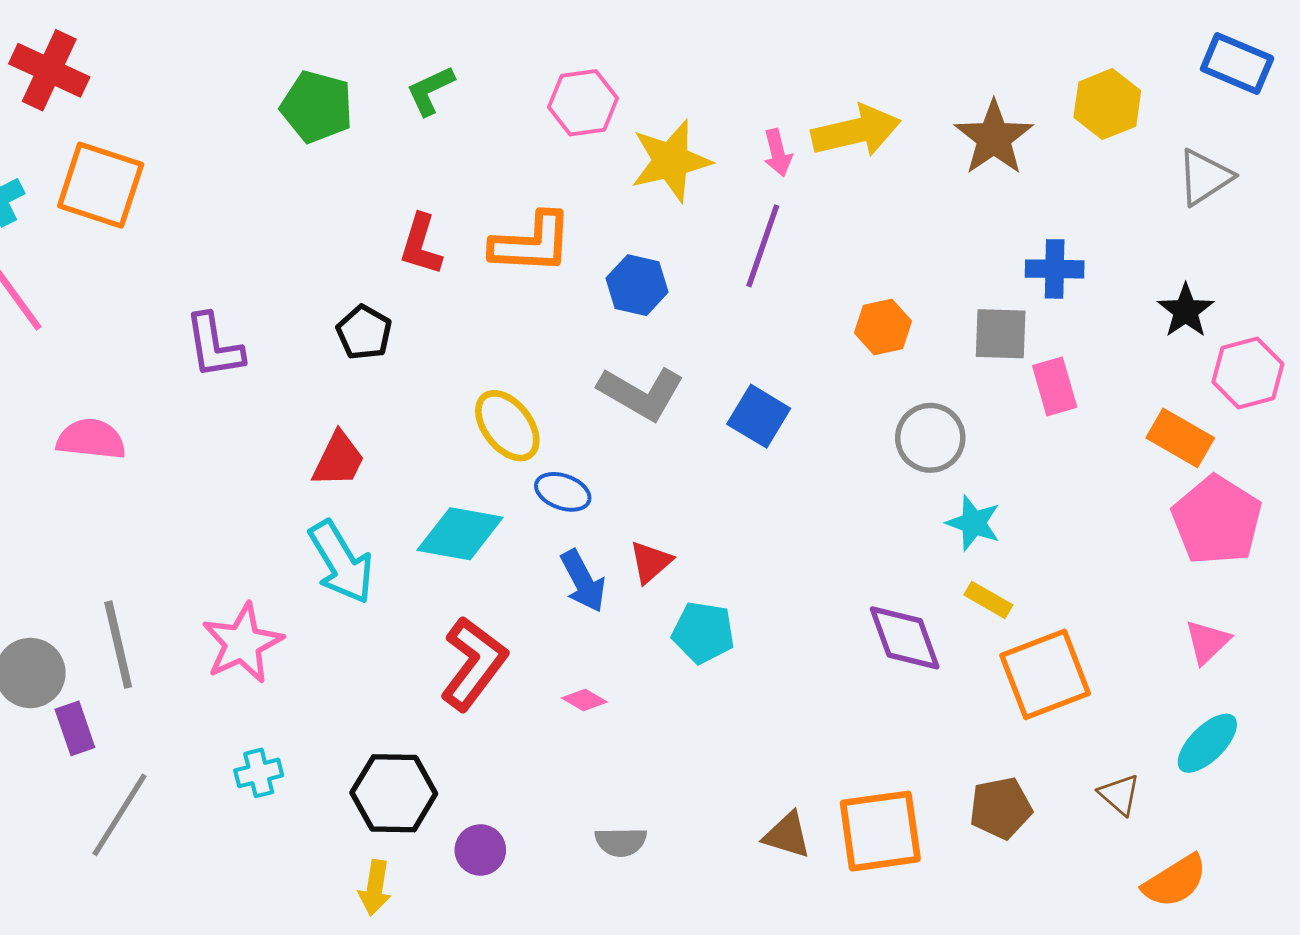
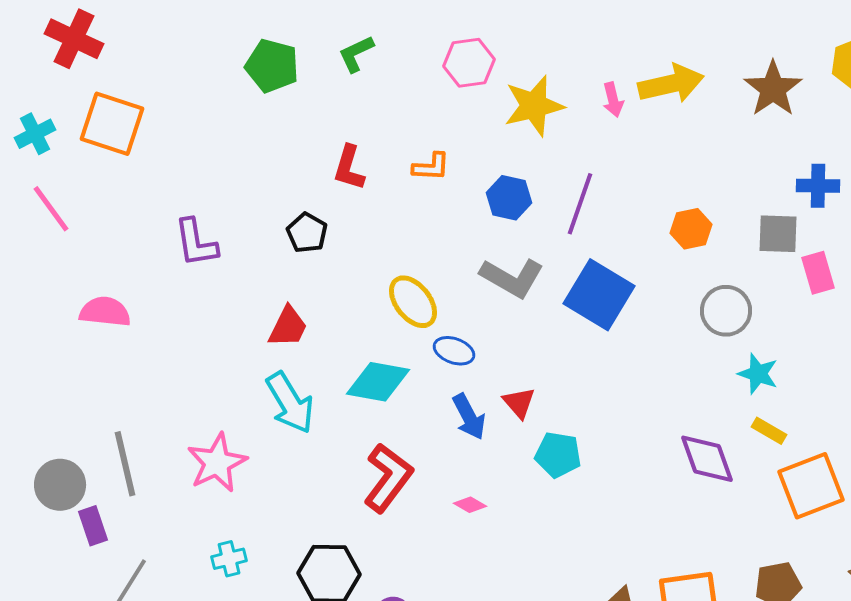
orange L-shape: (532, 243) -> (431, 167), size x0.6
purple line: (763, 246) -> (580, 204), moved
blue square: (759, 416) -> (599, 295), size x1.5
red triangle: (651, 562) -> (519, 403), turned -30

